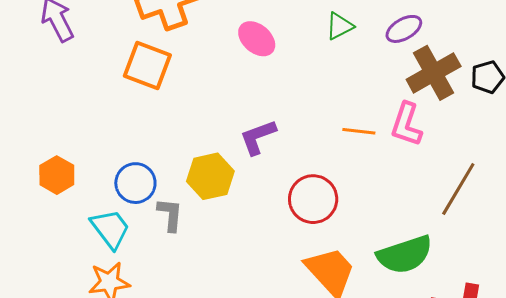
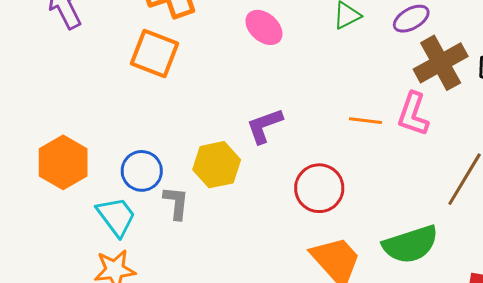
orange hexagon: (57, 175) -> (63, 162), size x1.4

